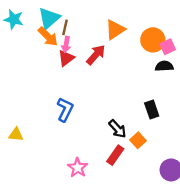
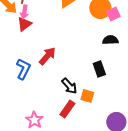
red arrow: (96, 55) -> (47, 56), moved
black semicircle: (164, 66) -> (110, 40), moved
orange square: (138, 140) -> (87, 96), turned -32

